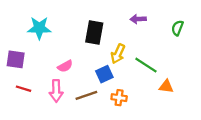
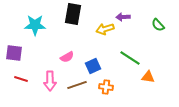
green semicircle: (177, 28) -> (158, 25), turned -64
black rectangle: (94, 32) -> (73, 14), moved
yellow arrow: (118, 54) -> (105, 29), moved, turned 48
pink semicircle: (65, 66) -> (67, 57), moved

